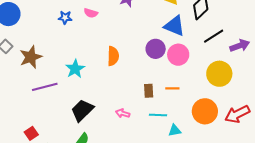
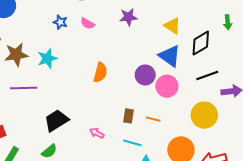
cyan star: (75, 69) -> (47, 58), moved

